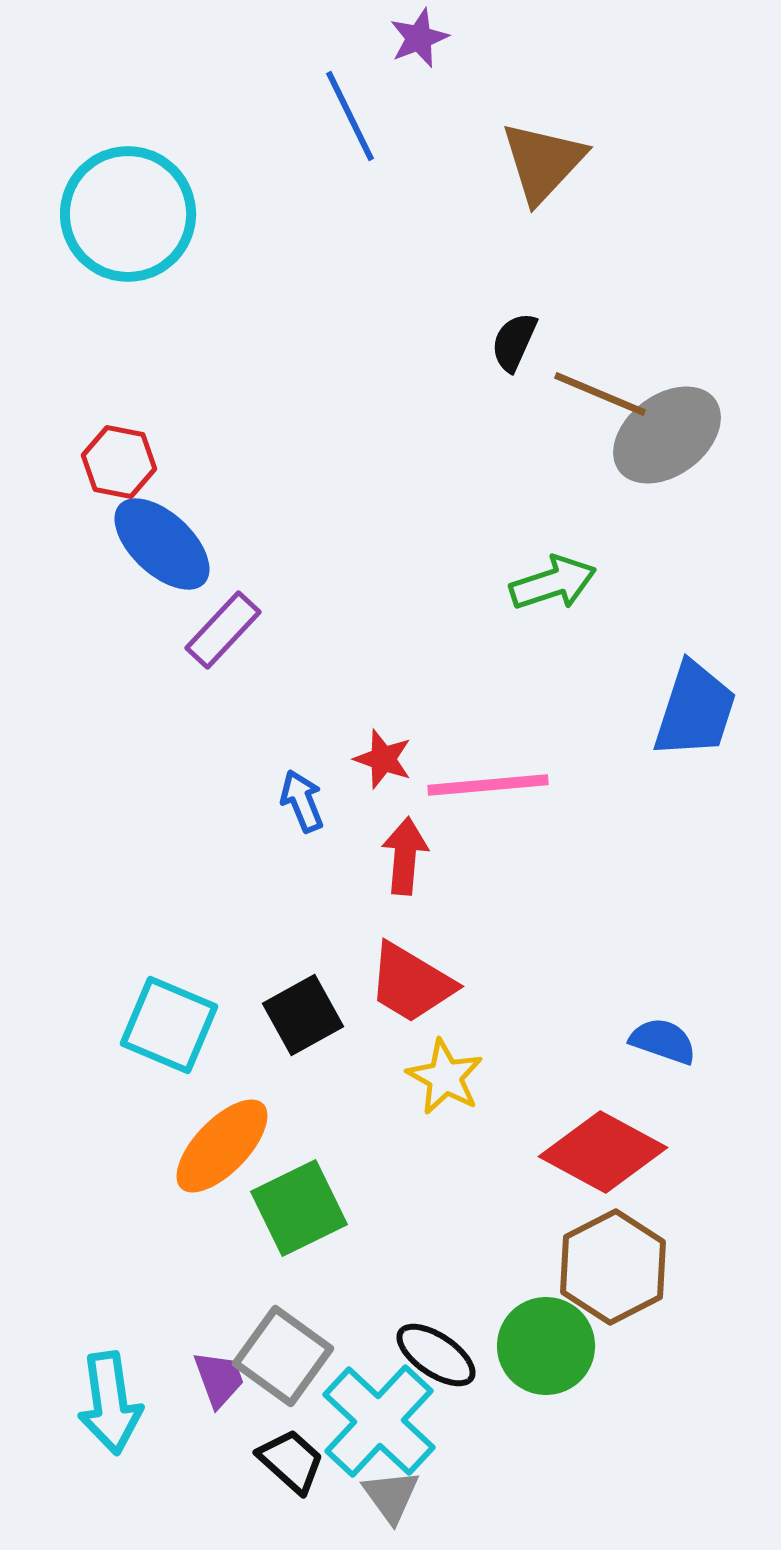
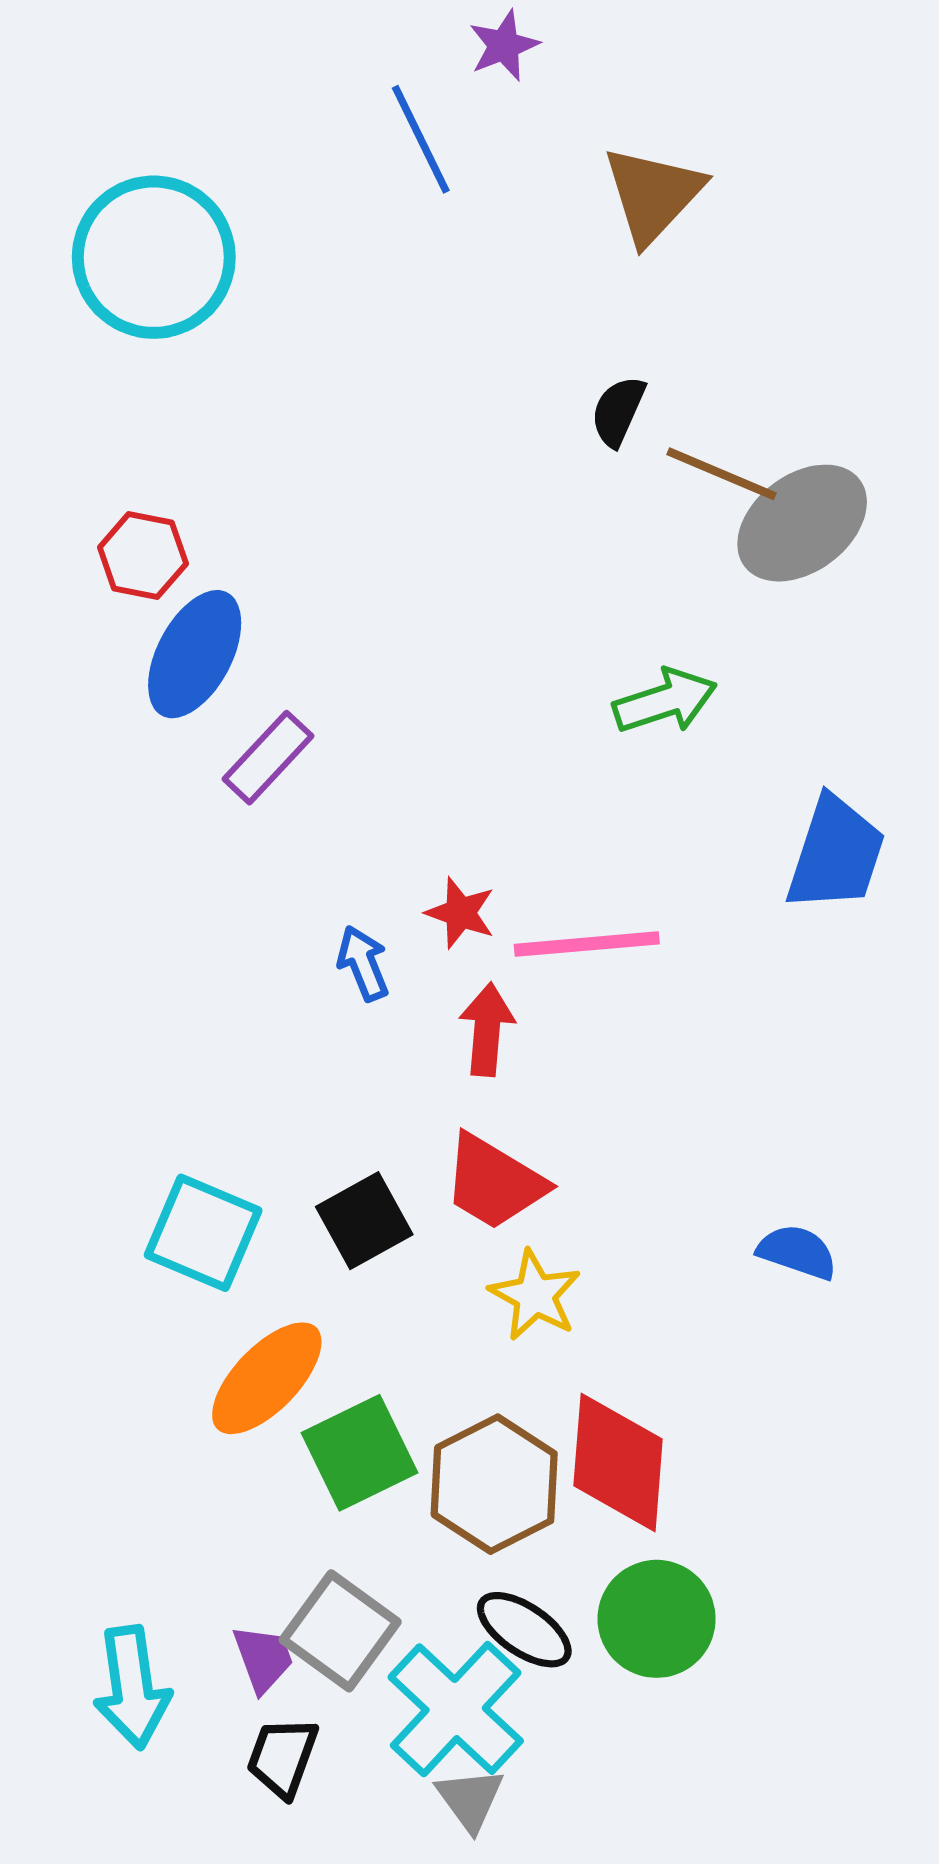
blue ellipse: (162, 544) -> (195, 654), turned 75
red diamond: (603, 1152) -> (618, 1462), moved, turned 66
brown hexagon: (613, 1267) -> (494, 1484), moved
black trapezoid: (291, 1461) -> (282, 1757), moved, turned -112

